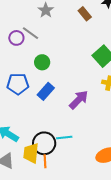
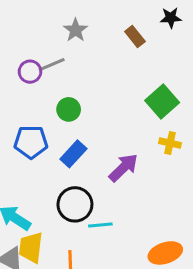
gray line: (30, 33) -> (52, 65), turned -60
black circle: (44, 143) -> (75, 204), moved
yellow trapezoid: (31, 153) -> (31, 247), moved

